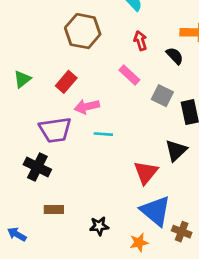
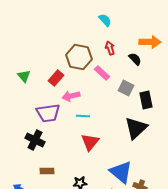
brown hexagon: (83, 31) -> (79, 57), moved
green triangle: (22, 79) -> (24, 76), turned -32
black triangle: (176, 151) -> (136, 128), size x1.4
red triangle: (146, 172) -> (90, 142), moved

